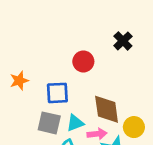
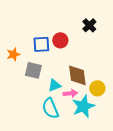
blue square: (57, 93) -> (41, 44), moved
gray square: (49, 123) -> (33, 70), moved

